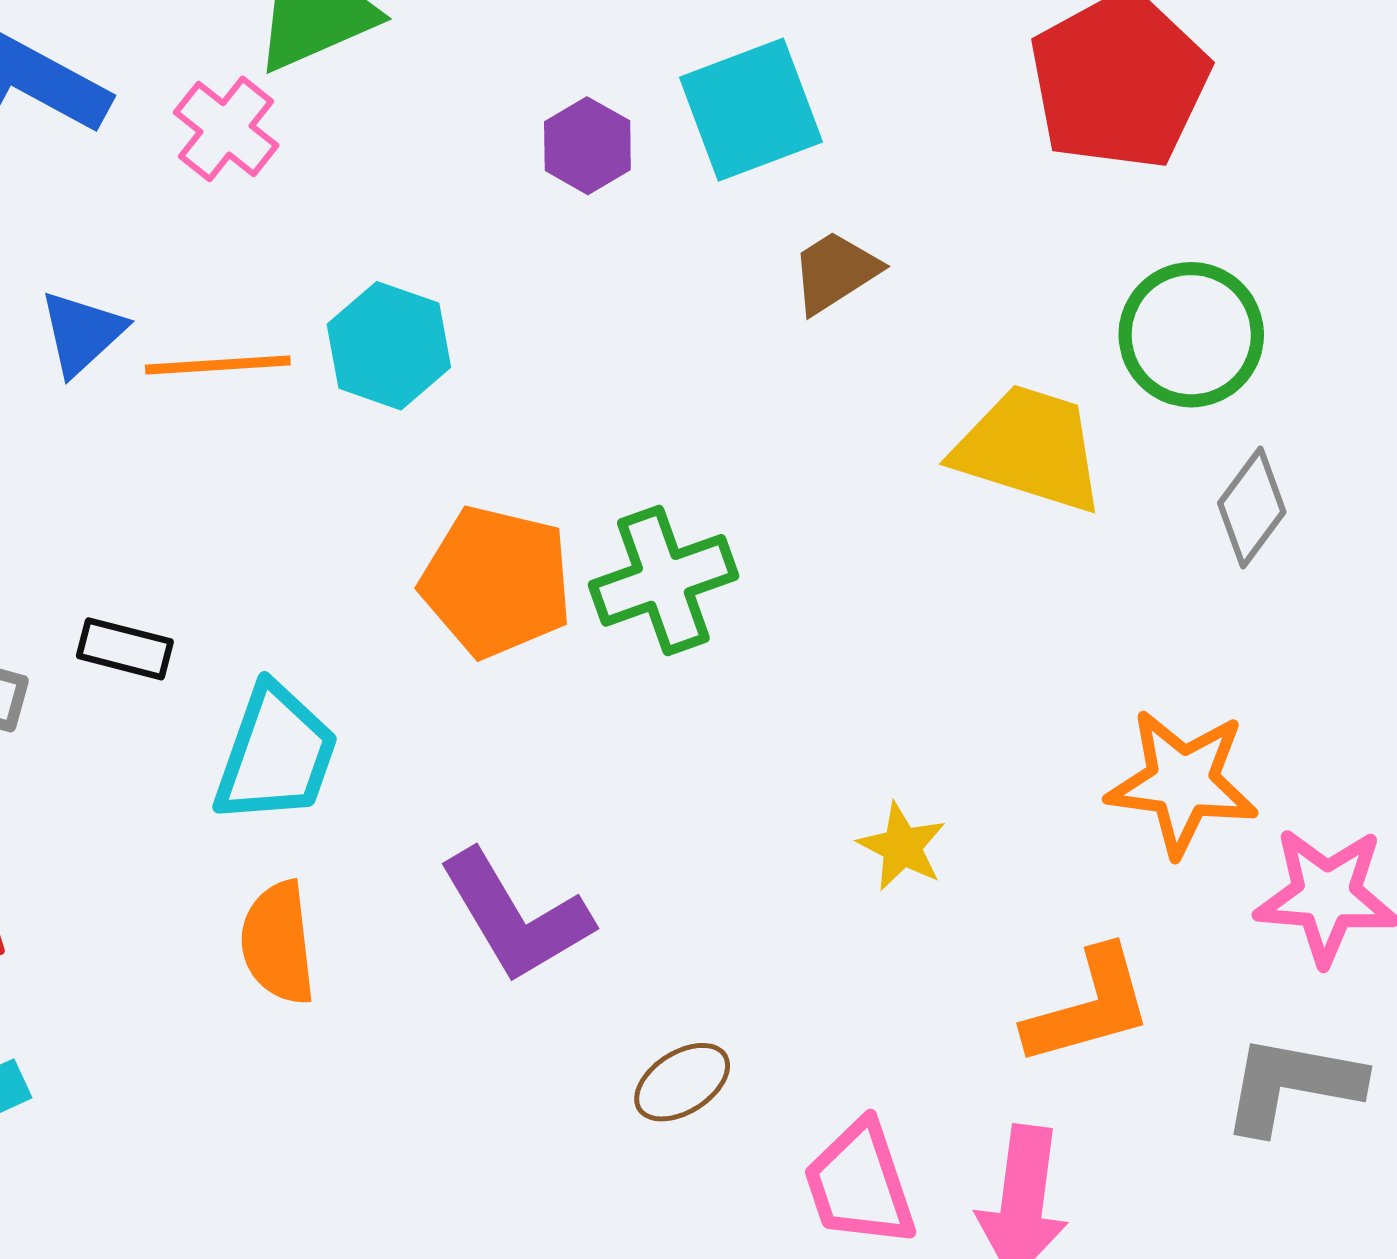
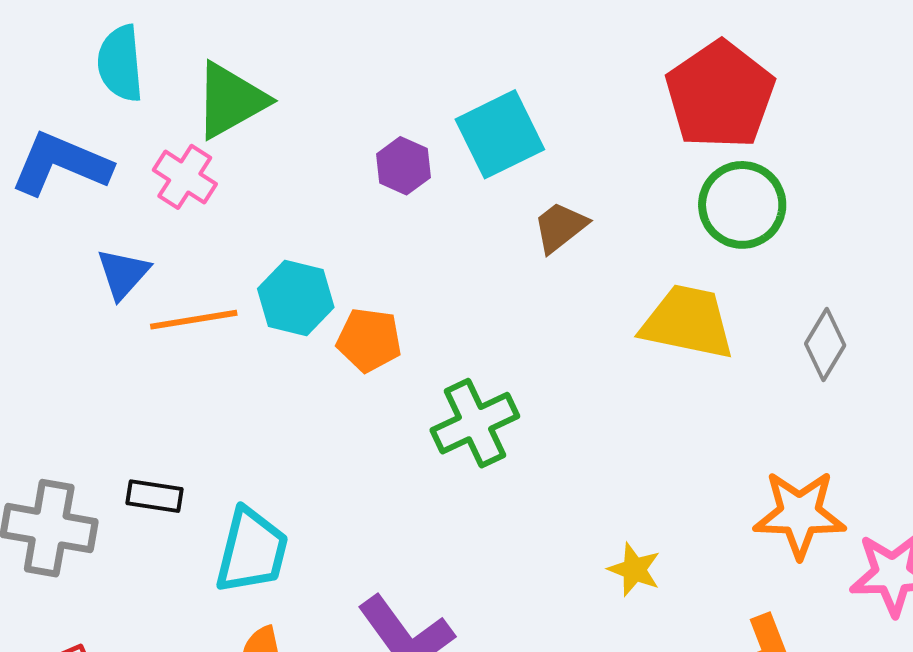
blue triangle: (82, 333) -> (123, 274), moved
green circle: (1191, 335) -> (742, 205), moved
orange pentagon: (496, 582) -> (369, 340), moved, size x0.7

